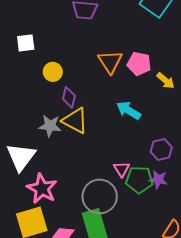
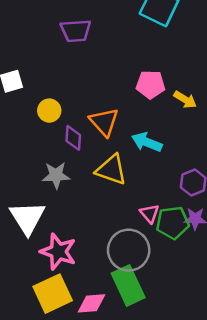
orange triangle: (110, 62) -> (104, 122), moved
yellow triangle: (75, 121) -> (111, 170), moved

